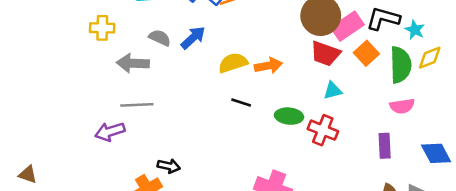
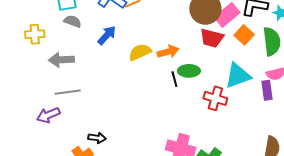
gray semicircle: (160, 38) -> (73, 21), moved
cyan triangle: (333, 91) -> (238, 76), moved, size x1.8
black line: (241, 102) -> (174, 79), moved, turned 63
green ellipse: (289, 116) -> (189, 71), moved
purple rectangle: (385, 146) -> (267, 90), moved

